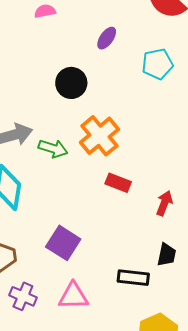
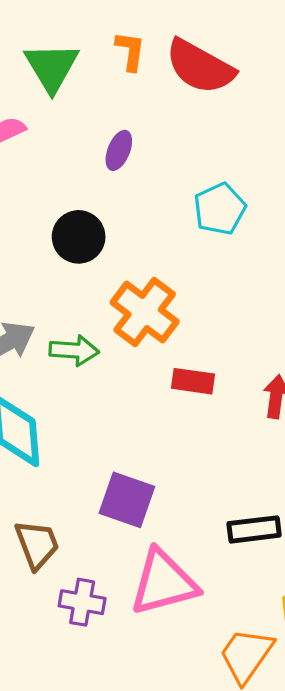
cyan pentagon: (157, 64) -> (220, 209), moved
pink triangle: (73, 296) -> (164, 582), size x1.4

